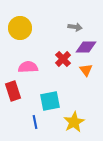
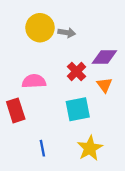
gray arrow: (75, 27) -> (67, 33), moved
yellow circle: (20, 28) -> (40, 28), moved
cyan square: (50, 101) -> (78, 109), moved

